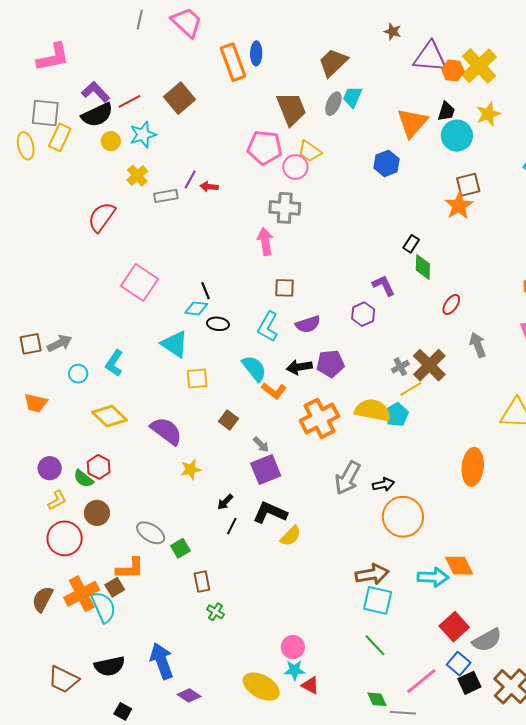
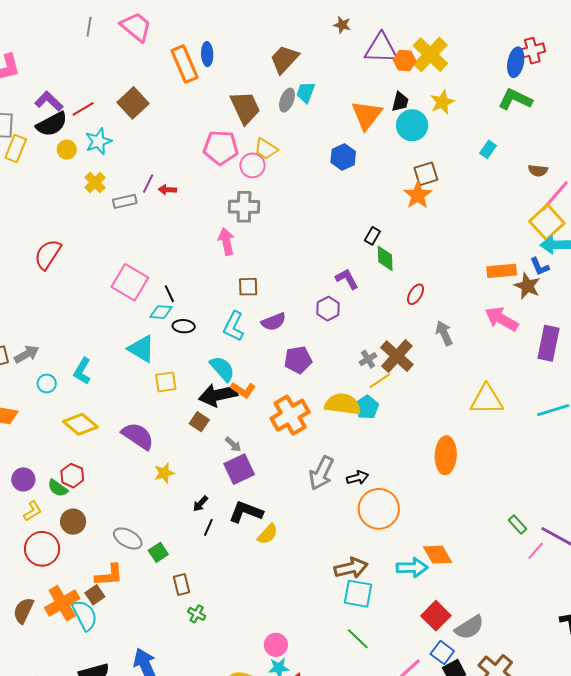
red semicircle: (102, 217) -> (48, 254), moved
pink square: (140, 283) -> (130, 282), moved
black arrow: (299, 367) -> (218, 395), moved, size x1.5

